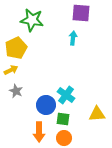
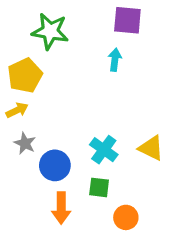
blue circle: (46, 105) -> (55, 165), moved
yellow triangle: (97, 114) -> (151, 148), moved, turned 30
orange circle: (64, 138) -> (126, 217), moved

